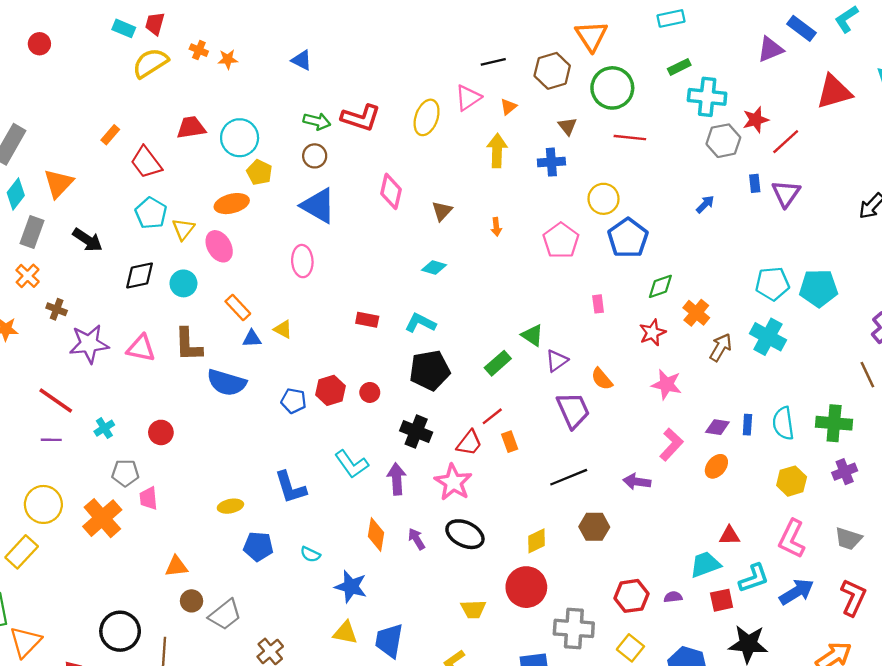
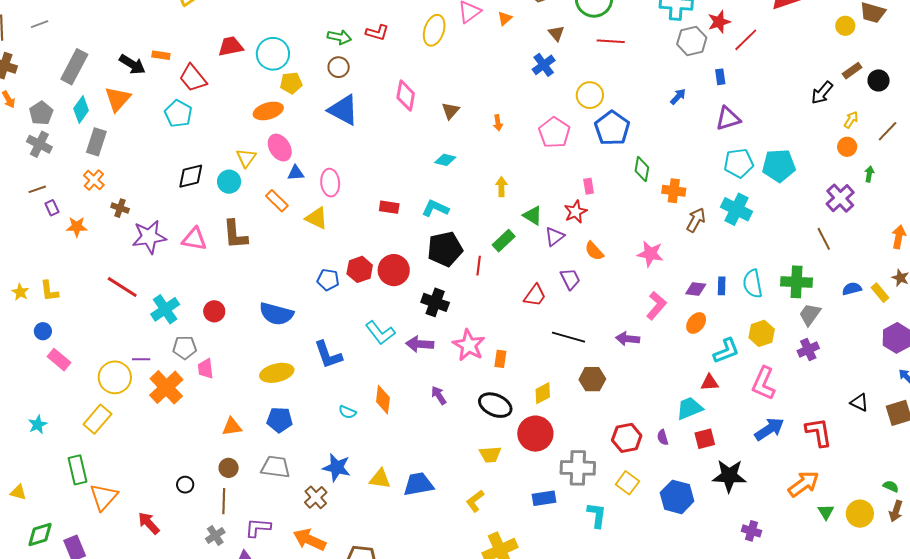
red L-shape: (361, 118) -> (377, 33), size x0.7
orange rectangle: (110, 135) -> (161, 55), turned 60
yellow arrow: (497, 151) -> (501, 187), moved, size x0.7
blue cross: (551, 162) -> (544, 65), turned -30
yellow pentagon: (259, 172) -> (291, 83), turned -30
purple triangle: (786, 194) -> (728, 119), moved, turned 40
cyan pentagon: (151, 213) -> (178, 114), moved
yellow triangle: (183, 229) -> (246, 158), moved
black arrow: (87, 240) -> (132, 64), moved
pink ellipse: (219, 246) -> (280, 148), moved
pink ellipse: (302, 261) -> (330, 183), moved
green diamond: (660, 286) -> (642, 169), turned -60
orange cross: (696, 313) -> (674, 191), turned -30
yellow triangle: (283, 329) -> (317, 218), size x1.4
red star: (652, 333) -> (576, 212), moved
blue triangle: (252, 339) -> (296, 173), moved
blue semicircle: (227, 383) -> (276, 314), moved
red circle: (370, 392) -> (394, 270), size x1.8
purple trapezoid: (573, 410) -> (570, 279), size x0.7
red line: (492, 416) -> (479, 266), moved, turned -42
cyan cross: (104, 428) -> (165, 309), size x1.6
purple line: (51, 440) -> (141, 359), moved
orange rectangle: (510, 442) -> (500, 359), moved, turned 30
red trapezoid: (469, 443) -> (535, 295), moved
purple cross: (845, 472) -> (808, 350), moved
black line: (569, 477) -> (569, 337), turned 40
purple arrow: (397, 479) -> (420, 344), turned -80
yellow ellipse: (230, 506) -> (277, 373), size x1.5
orange diamond: (376, 534) -> (383, 400), moved
black ellipse: (465, 534) -> (495, 405), moved
gray trapezoid: (848, 539) -> (810, 314), moved, turned 110
blue pentagon: (258, 546) -> (280, 420), moved
cyan L-shape: (754, 578) -> (726, 351), moved
blue star: (351, 587) -> (337, 468), moved
purple semicircle: (673, 597) -> (663, 437), turned -98
red L-shape: (853, 597) -> (819, 432), turned -32
brown circle: (192, 601) -> (229, 468), moved
gray trapezoid: (225, 615) -> (276, 467), turned -132
black circle: (120, 631) -> (185, 485), size x0.5
blue trapezoid: (389, 641) -> (418, 484), turned 72

